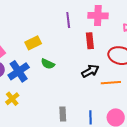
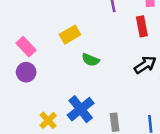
blue cross: (19, 71) -> (81, 109), moved
yellow cross: (12, 99) -> (48, 120), moved

